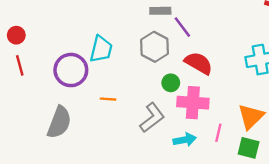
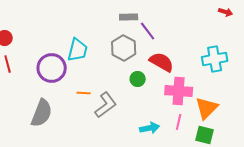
pink cross: (193, 103) -> (179, 91), moved
gray L-shape: (152, 118) -> (106, 105), moved

